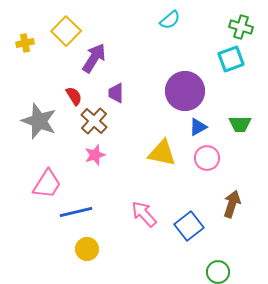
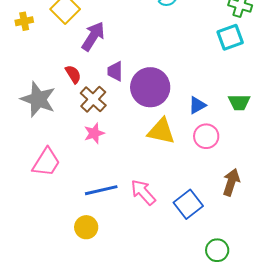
purple circle: (185, 91) -> (150, 87), moved
blue line: (76, 212) -> (101, 190), moved

